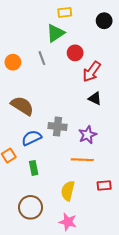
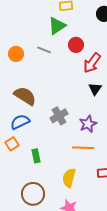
gray line: (42, 58) -> (44, 50), turned -48
black triangle: (95, 98) -> (95, 89), turned 40
gray cross: (57, 126) -> (59, 116), turned -36
blue semicircle: (32, 138) -> (20, 122), moved

